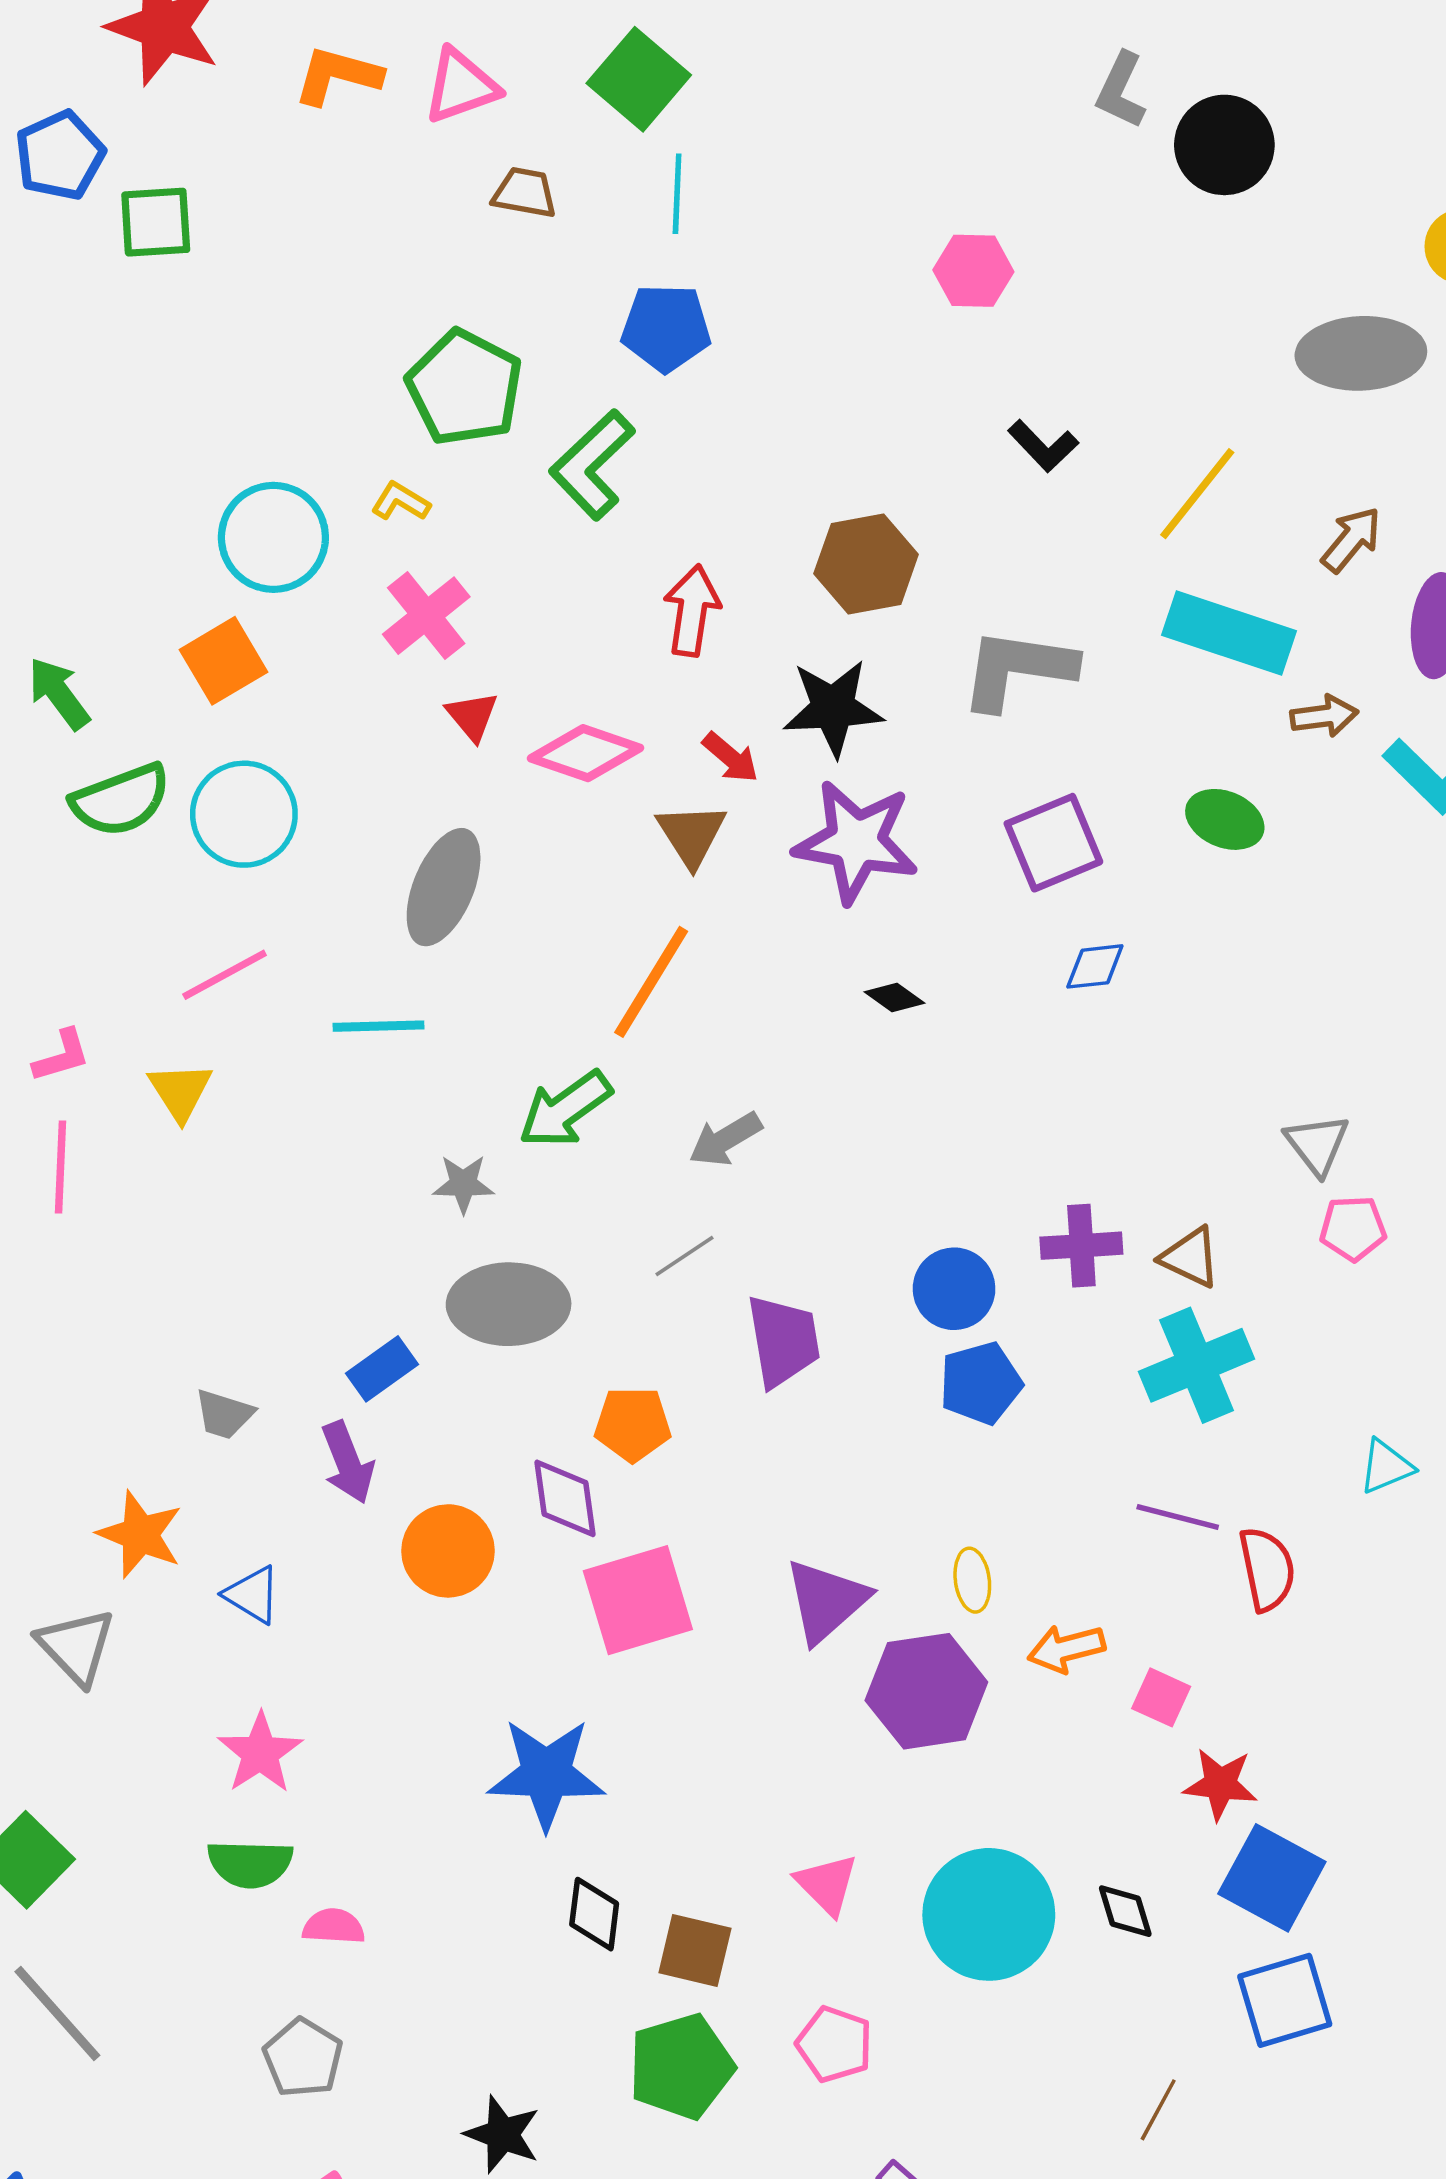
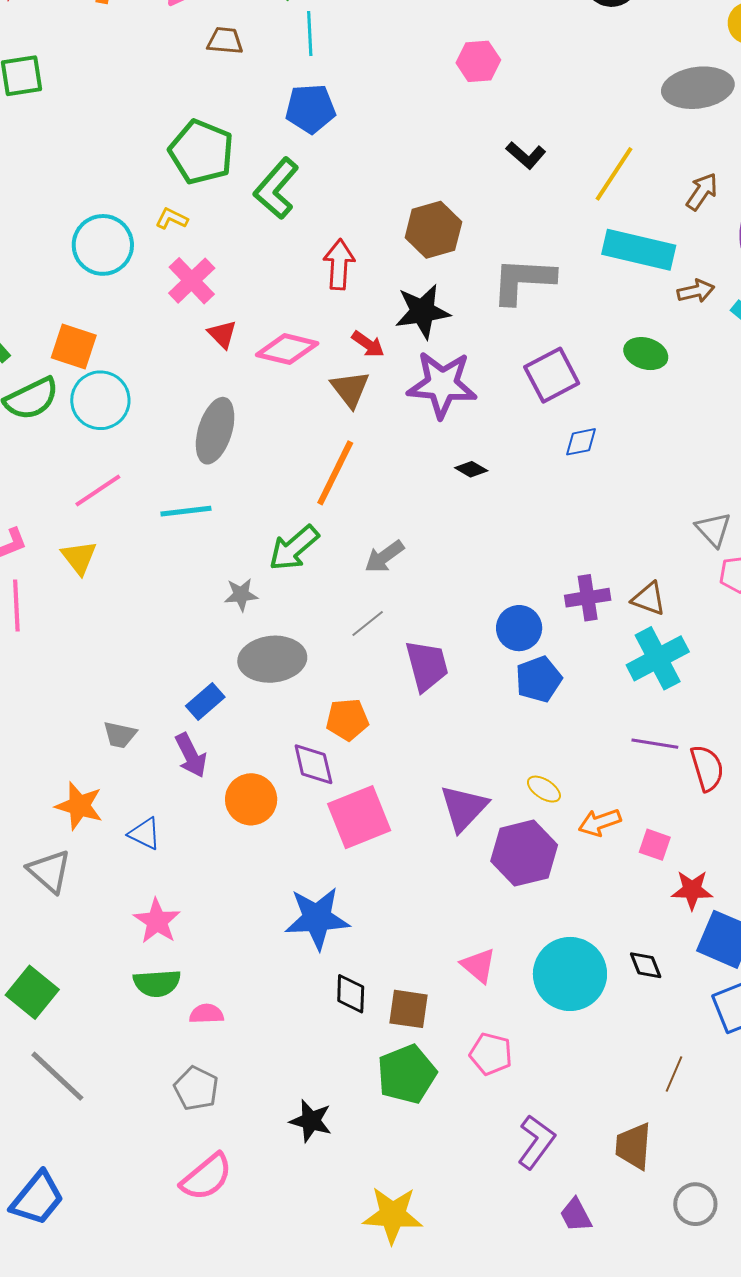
orange square: (223, 661) -> (74, 346), moved, turned -36
yellow ellipse: (972, 1580) -> (544, 789), turned -44

